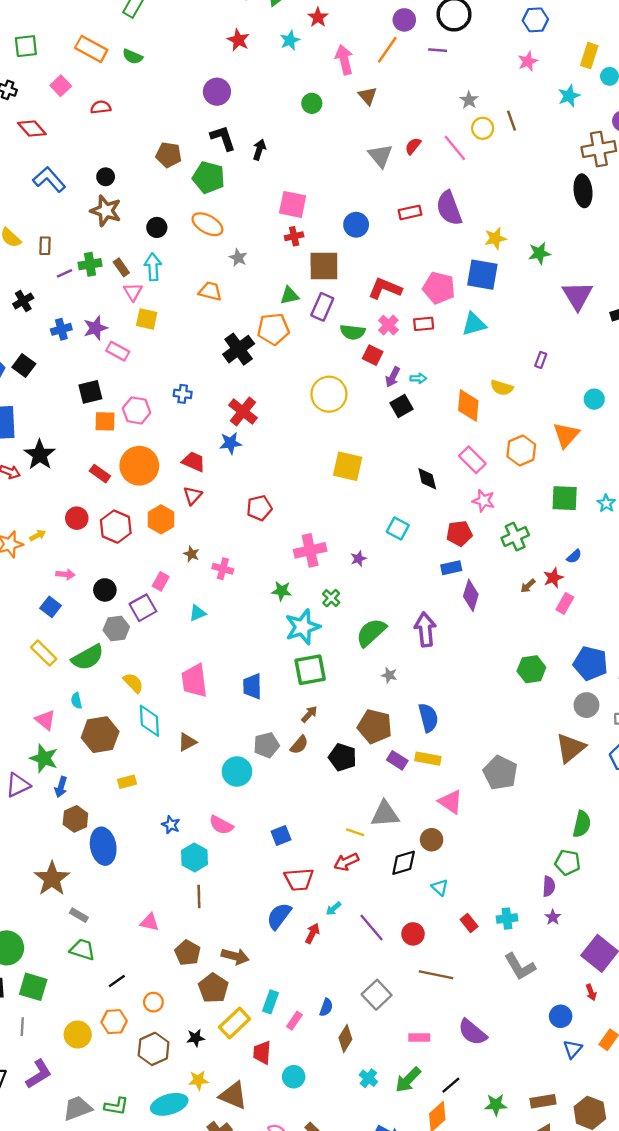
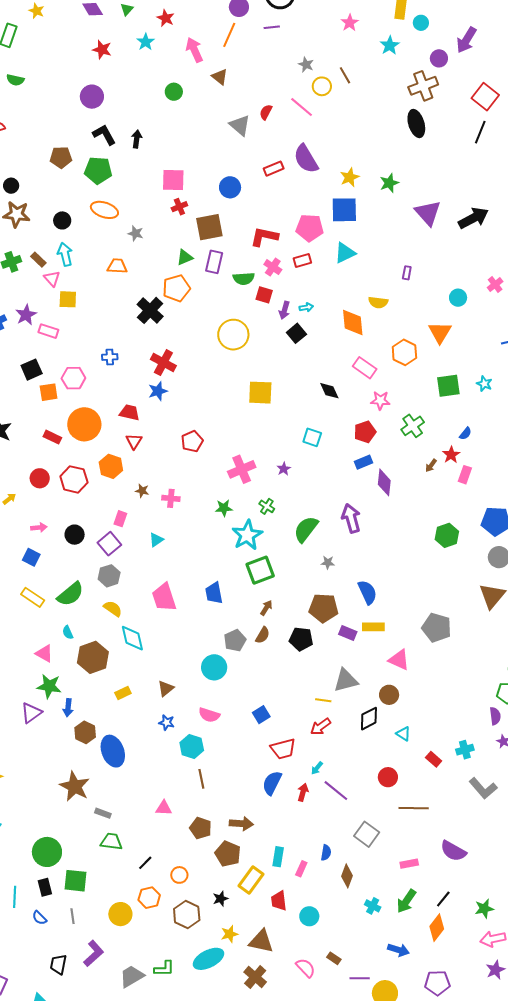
gray hexagon: (116, 629) -> (109, 576), moved
brown triangle: (187, 742) -> (166, 688), moved
purple line: (371, 928) -> (336, 791), moved

